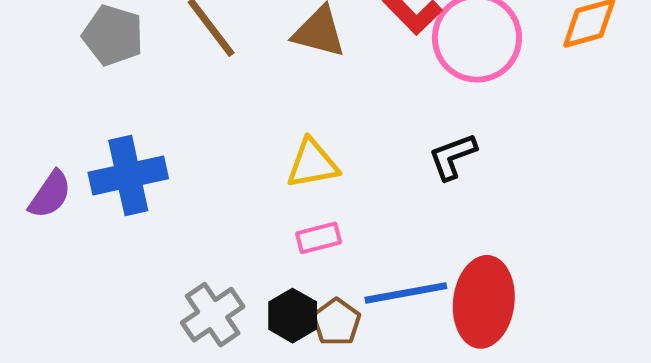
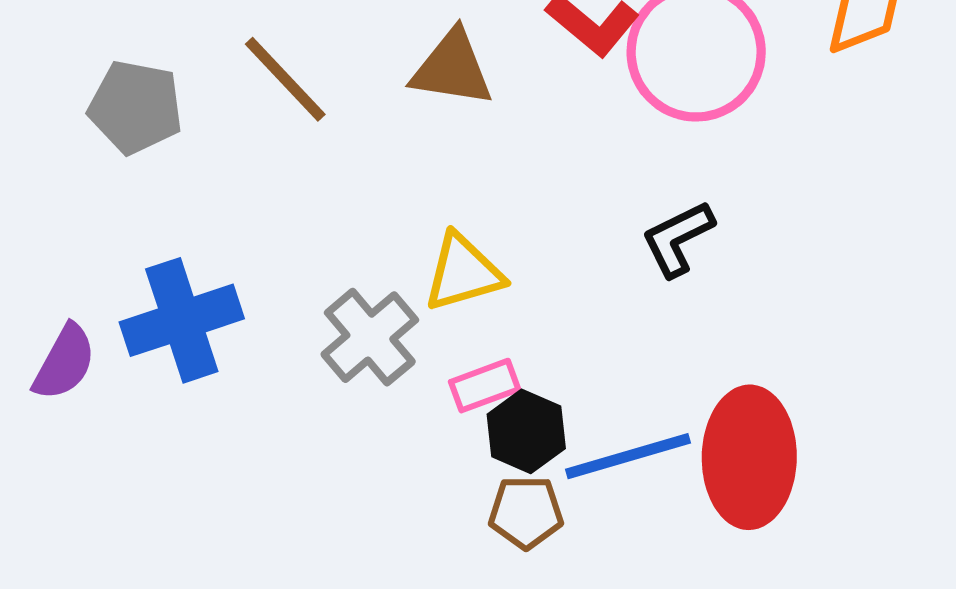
gray cross: (213, 315) -> (370, 337), moved
black hexagon: (293, 316) -> (526, 431), moved
brown pentagon: (337, 322) -> (526, 512), turned -30

